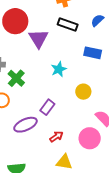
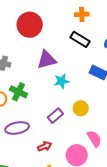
purple triangle: (39, 39) -> (47, 60), moved, turned 35
green cross: (16, 78) -> (18, 92), moved, turned -30
purple rectangle: (47, 107) -> (55, 116), moved

